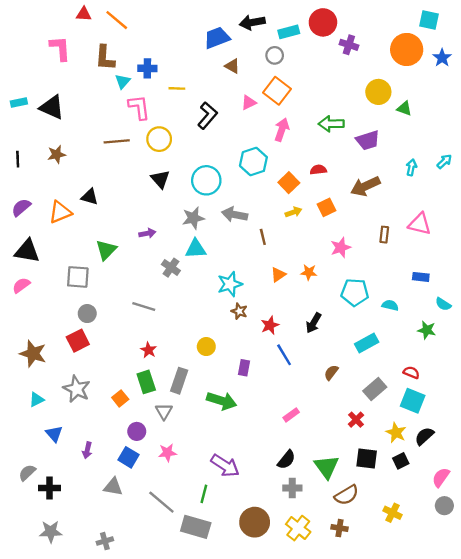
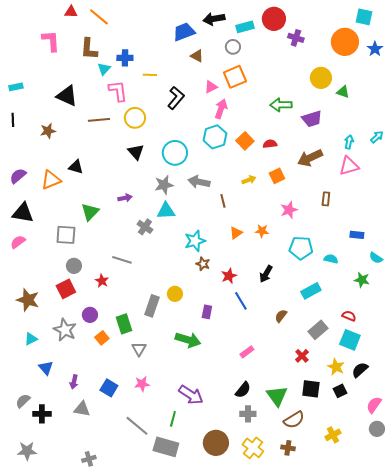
orange square: (277, 91) -> (235, 77), turned 30
black triangle: (52, 107) -> (67, 96), moved
pink arrow: (282, 130) -> (221, 109), moved
black line: (18, 159) -> (13, 120), moved
orange square: (289, 183) -> (245, 141), moved
pink triangle: (420, 224) -> (349, 166), moved, turned -30
red star: (149, 350) -> (102, 281), moved
gray rectangle: (179, 381) -> (152, 306), moved
purple circle: (137, 431) -> (90, 315), moved
gray triangle: (113, 487) -> (82, 409), moved
yellow cross: (393, 513) -> (333, 435), turned 35
gray star: (51, 532) -> (27, 451), moved

